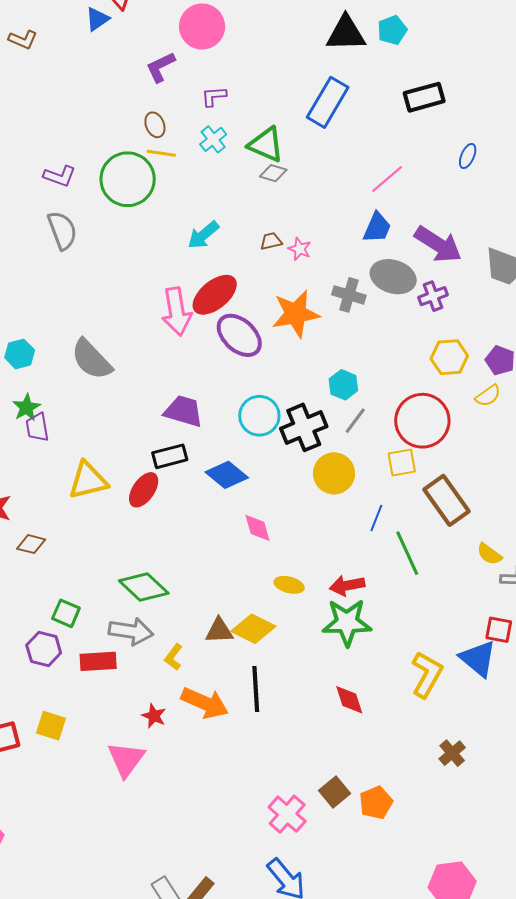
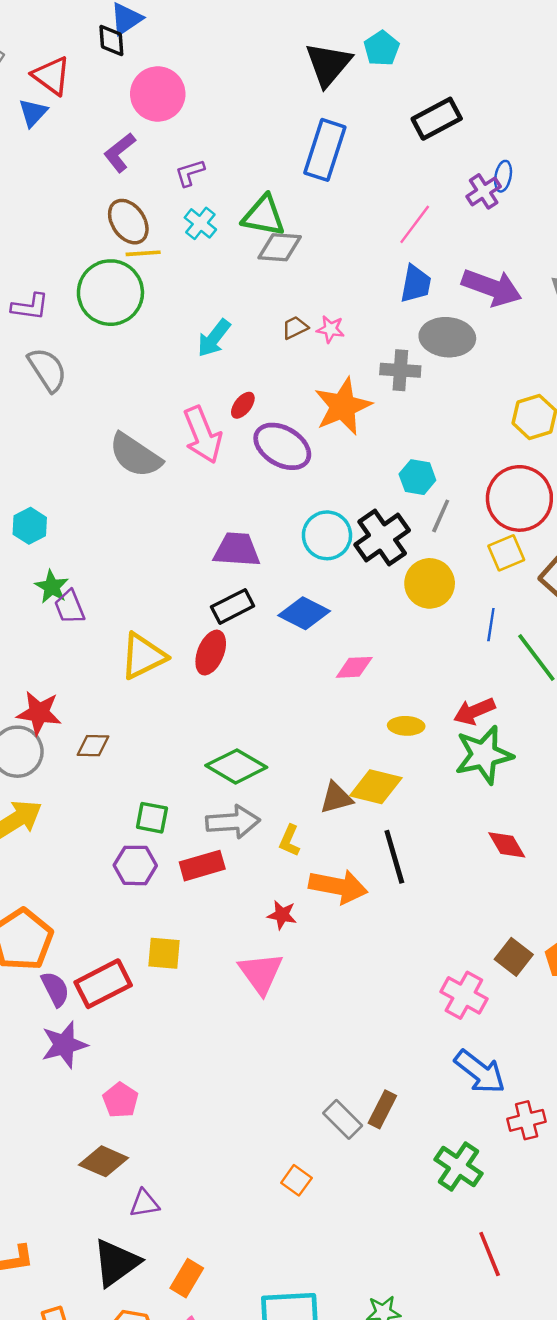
black triangle: (346, 33) -> (328, 64), turned -36
brown ellipse: (155, 125) -> (128, 222), size x1.5
gray diamond: (273, 173) -> (280, 247), size x1.4
red ellipse: (215, 295) -> (243, 405), size x0.5
purple cross: (433, 296) -> (484, 191), moved
gray semicircle: (92, 359) -> (135, 455), moved
pink diamond: (258, 528) -> (354, 667), turned -64

